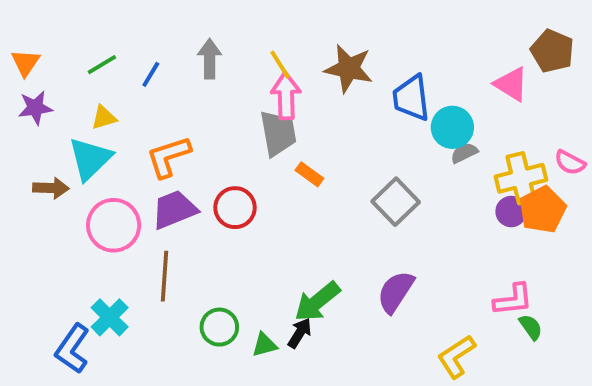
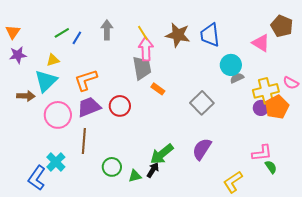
green line: (102, 65) -> (62, 33), moved
blue trapezoid: (411, 98) -> (210, 35), moved

